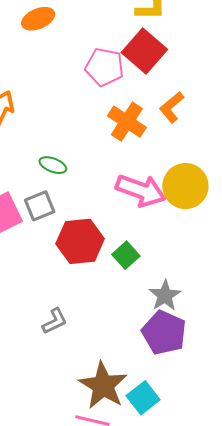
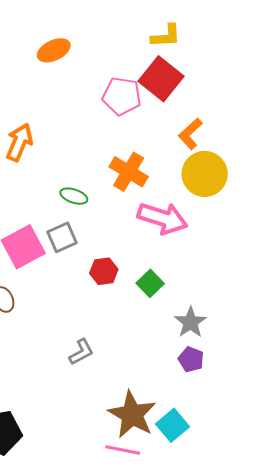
orange cross: (127, 122) -> (129, 172), moved
yellow circle: (185, 186) -> (205, 174), moved
red hexagon: (80, 241) -> (104, 271), size x0.6
purple pentagon: (164, 333) -> (191, 359), size x0.6

